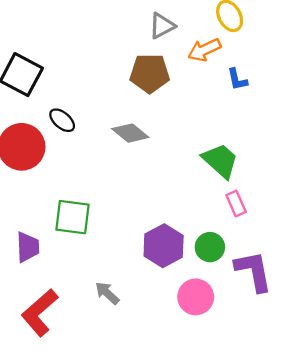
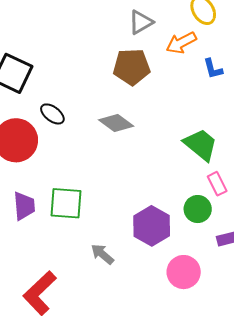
purple trapezoid: (28, 247) -> (24, 206), moved
green circle: (210, 247) -> (198, 209), moved
gray arrow: (107, 293) -> (102, 254), moved

